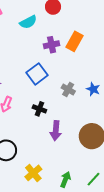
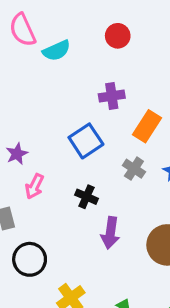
cyan semicircle: (28, 22) -> (57, 51), moved
orange rectangle: (74, 41) -> (147, 126), moved

